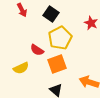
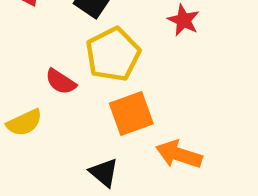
orange square: (57, 64) -> (131, 113), moved

